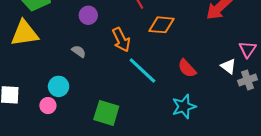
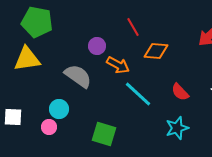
purple circle: (88, 15) -> (97, 46), moved
orange arrow: (121, 40) -> (118, 65), turned -35
gray semicircle: (79, 51) -> (78, 76), size x2.0

